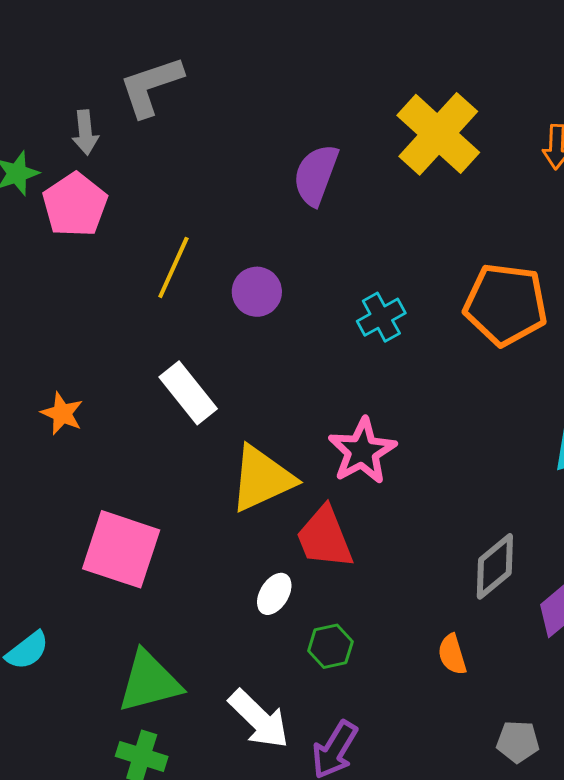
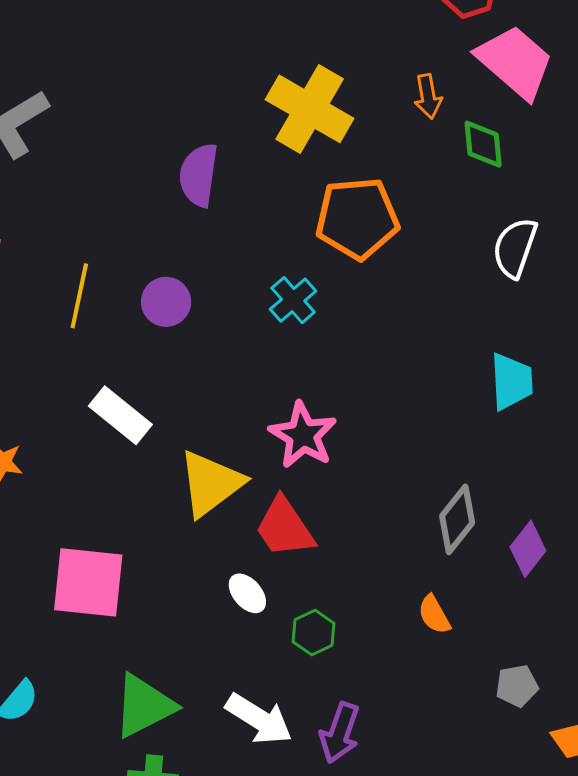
orange pentagon: (506, 304) -> (357, 218), moved
white ellipse: (274, 594) -> (247, 593), turned -60

